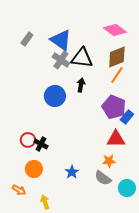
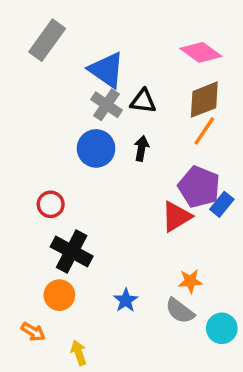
gray rectangle: (27, 39) -> (47, 40), moved, size x1.6
black triangle: (82, 58) -> (143, 101), size x0.7
blue circle: (55, 96) -> (96, 148), moved
red triangle: (116, 139) -> (176, 217), moved, turned -30
red circle: (28, 140) -> (51, 204), moved
black cross: (41, 144) -> (72, 251), size x1.6

